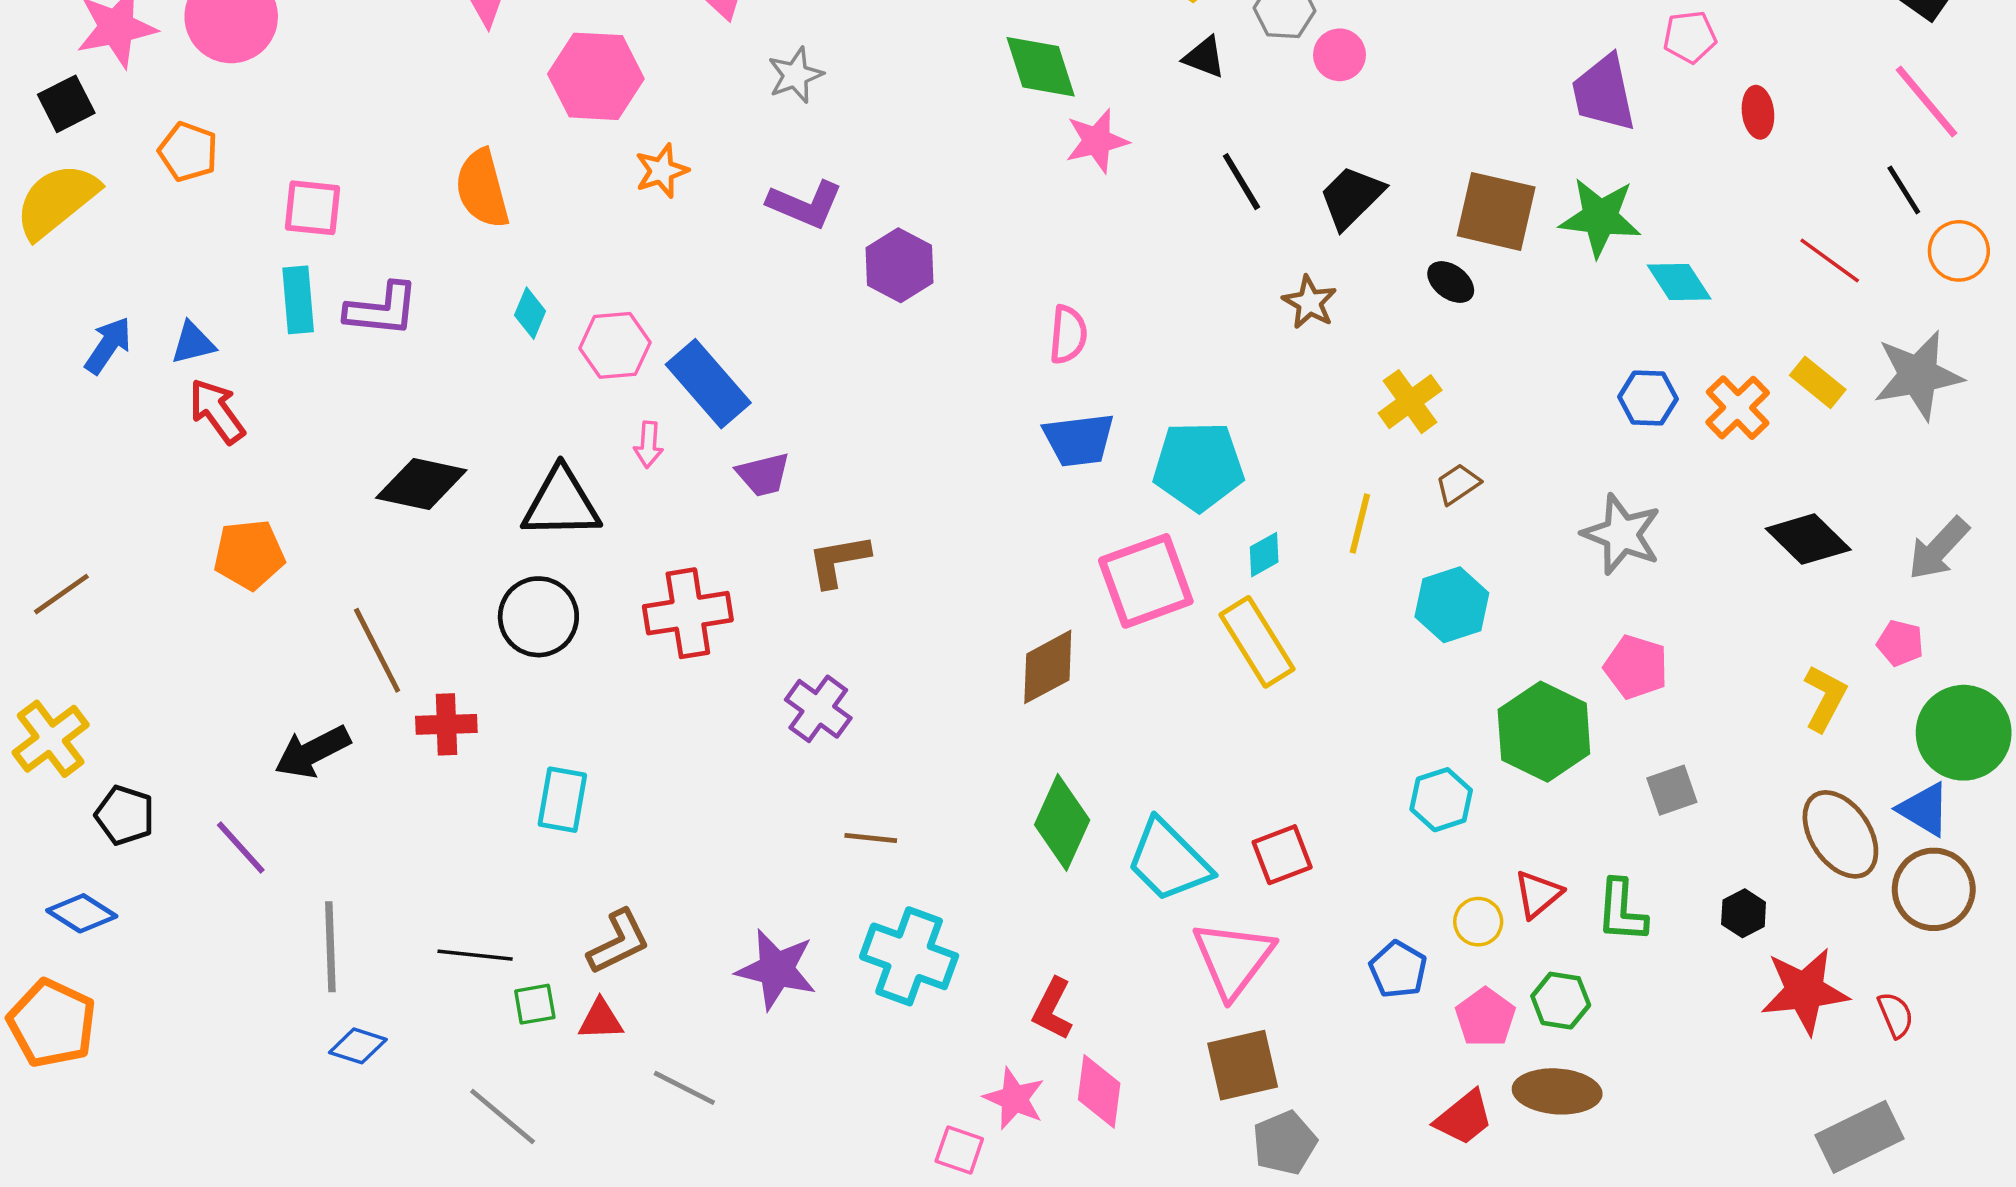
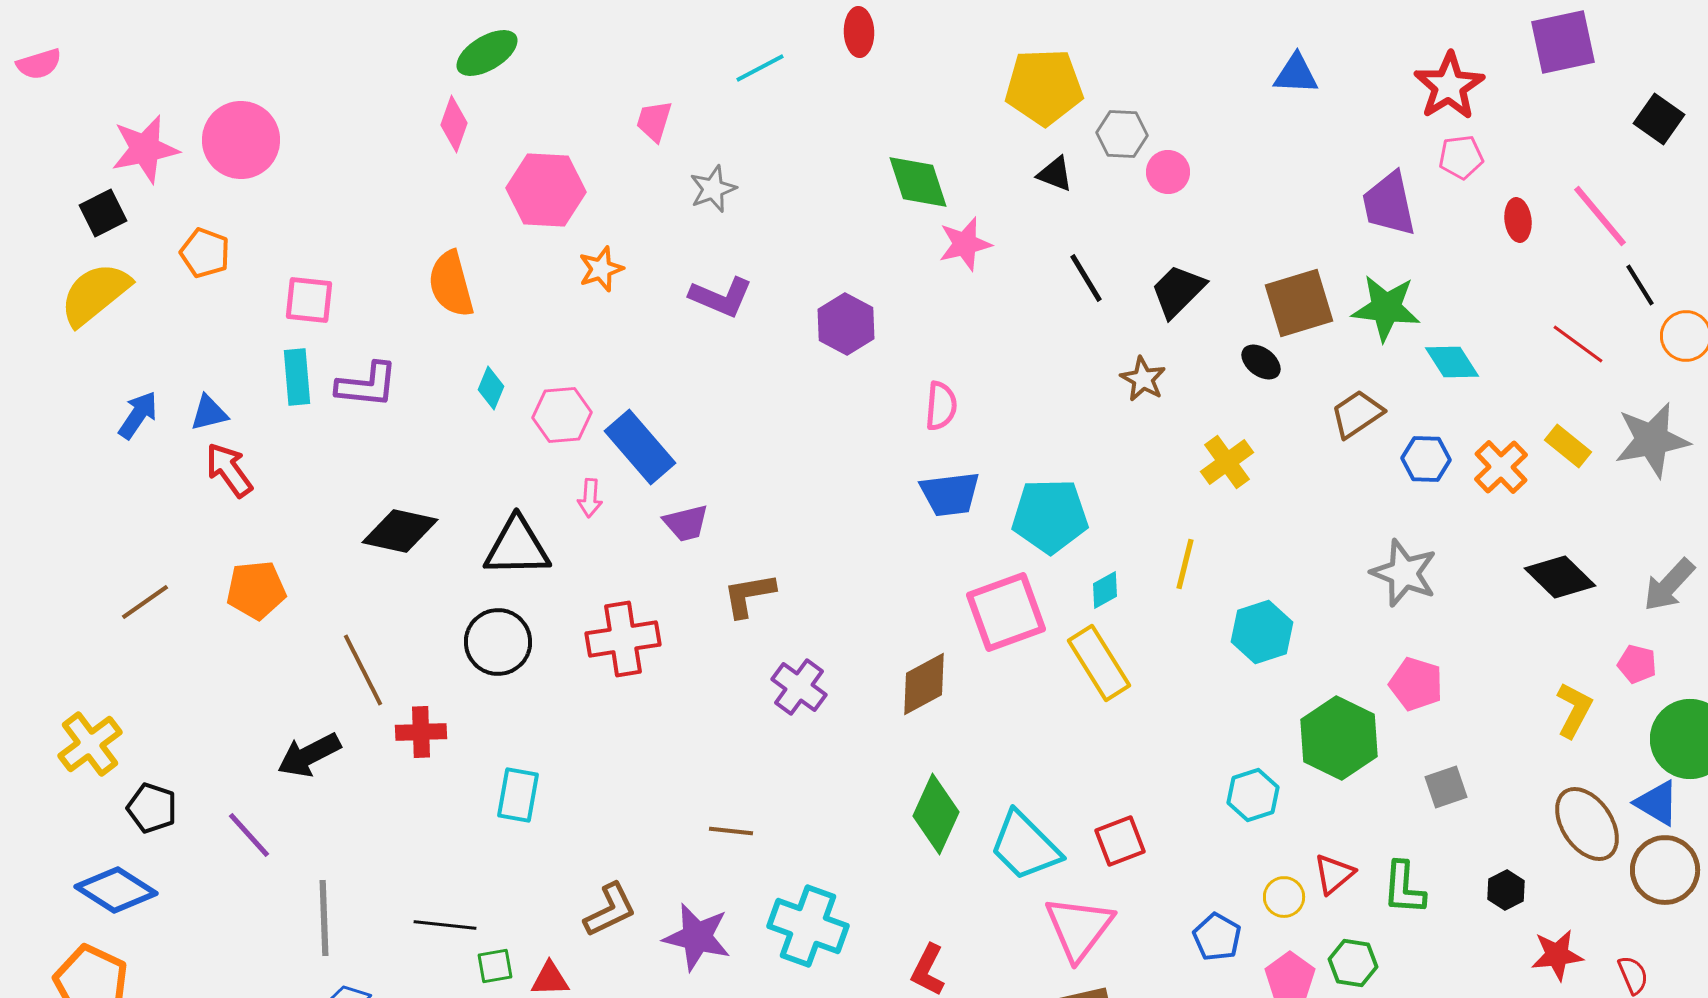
pink line: (1927, 101) -> (1600, 216), moved
brown square: (1496, 211) -> (1299, 303), turned -30
purple hexagon: (900, 265) -> (846, 324), moved
brown trapezoid: (1458, 484) -> (1357, 414), moved, size x1.4
brown line: (61, 594) -> (145, 602), moved
purple cross: (818, 709) -> (799, 687), moved
brown line: (871, 838) -> (731, 831), moved
blue diamond: (82, 913) -> (116, 890), size x1.4
brown L-shape: (619, 942) -> (610, 910), moved
red star: (1805, 991) -> (1557, 955), size x0.7

